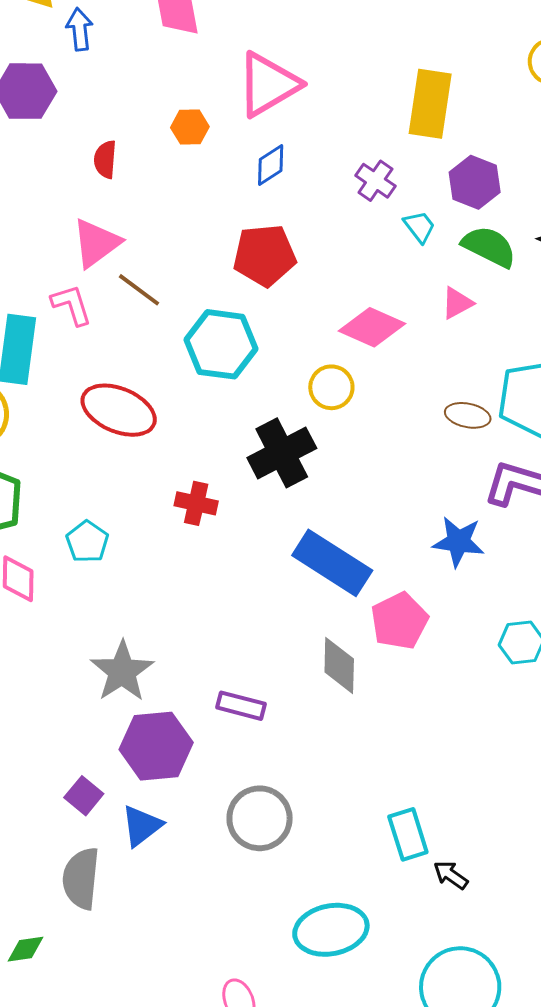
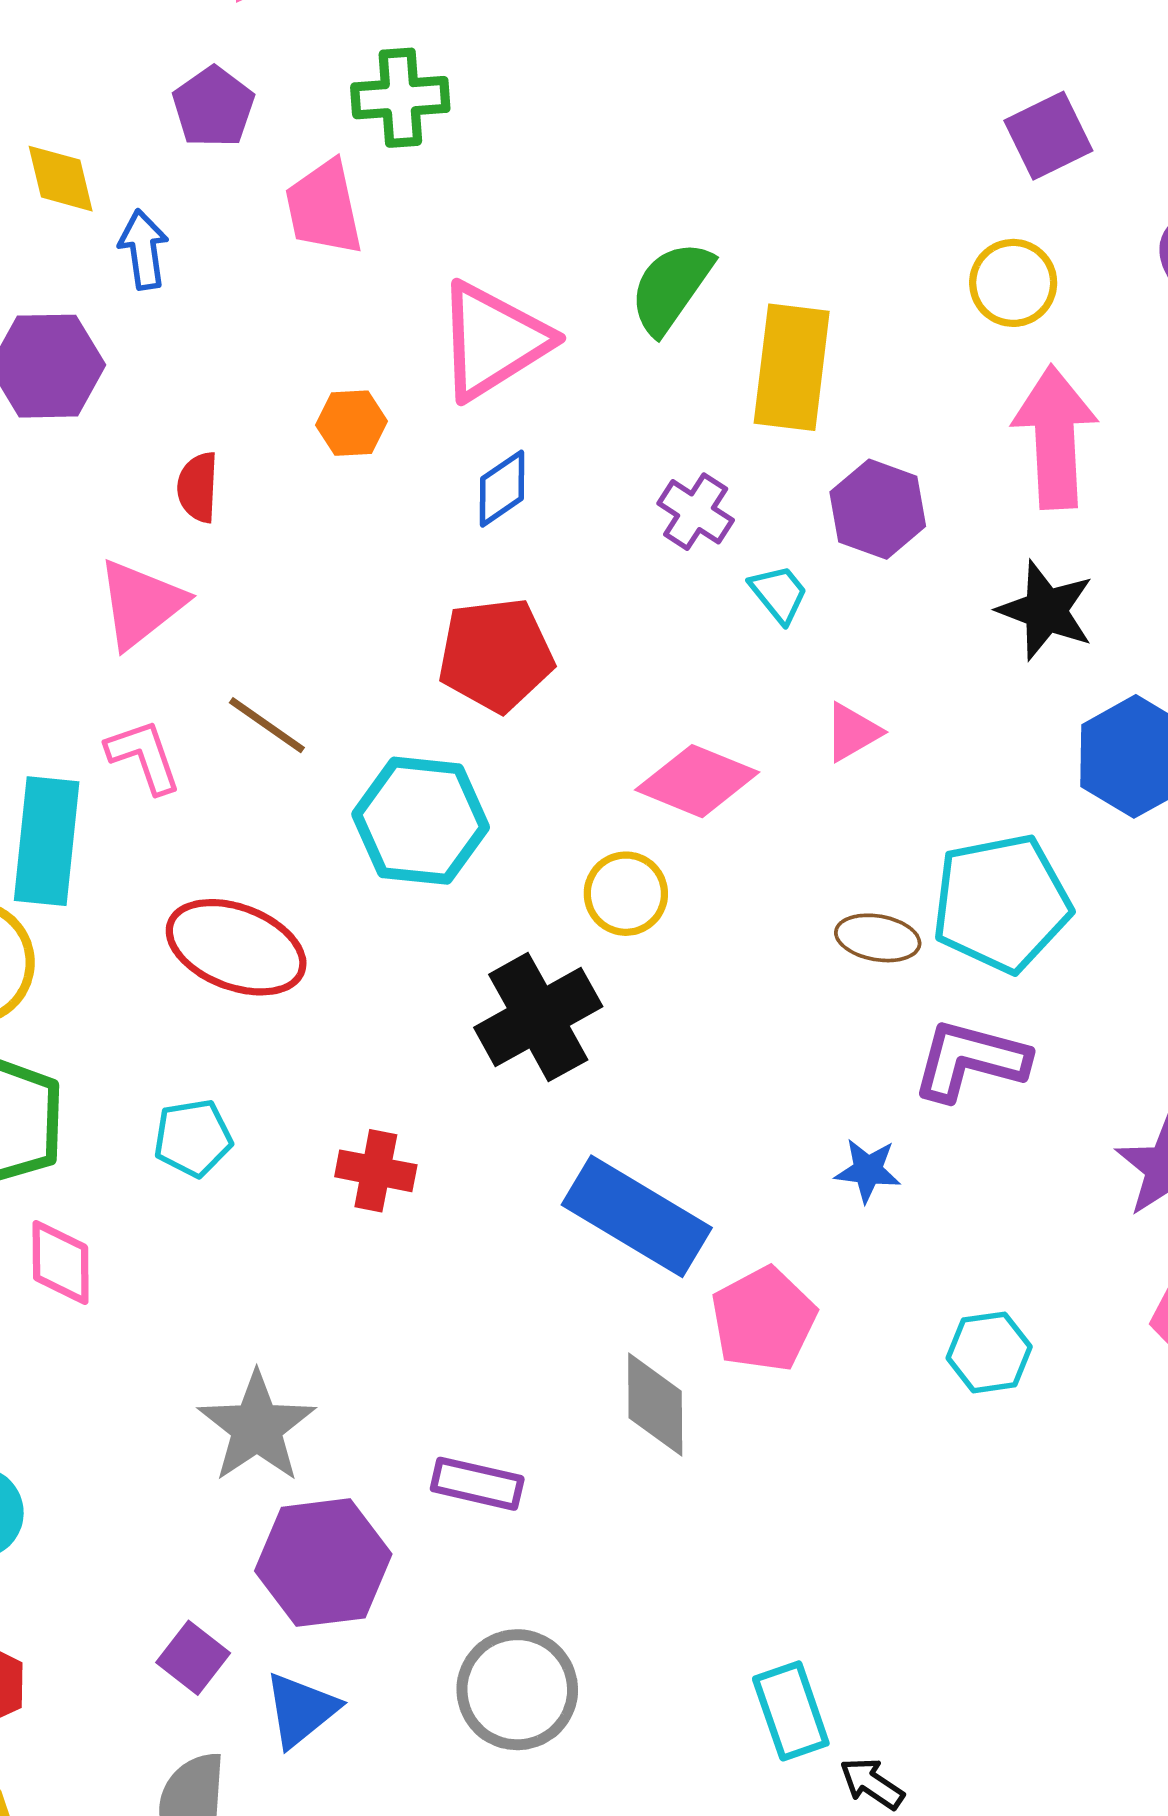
pink triangle: (96, 243) -> (141, 604), moved
green semicircle: (489, 247) -> (671, 287), moved, turned -80
red cross: (196, 503) -> (376, 1171), moved
cyan pentagon: (87, 542) -> (193, 1138), moved, turned 30
blue star: (458, 542) -> (868, 1170), size x0.7

